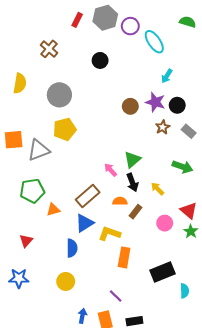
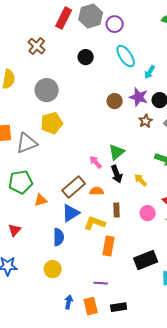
red rectangle: (77, 20) -> (64, 18), size x1.5
cyan ellipse: (154, 42) -> (126, 56), moved
orange semicircle: (120, 201) -> (97, 191), moved
brown rectangle: (136, 212) -> (117, 210), moved, turned -40
purple line: (116, 296) -> (101, 283), turned -40

